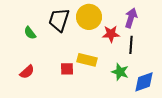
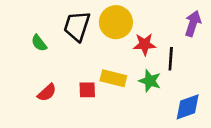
purple arrow: (131, 18) -> (193, 23), moved
red semicircle: (27, 72) -> (47, 93), moved
green star: (120, 72) -> (150, 81), moved

